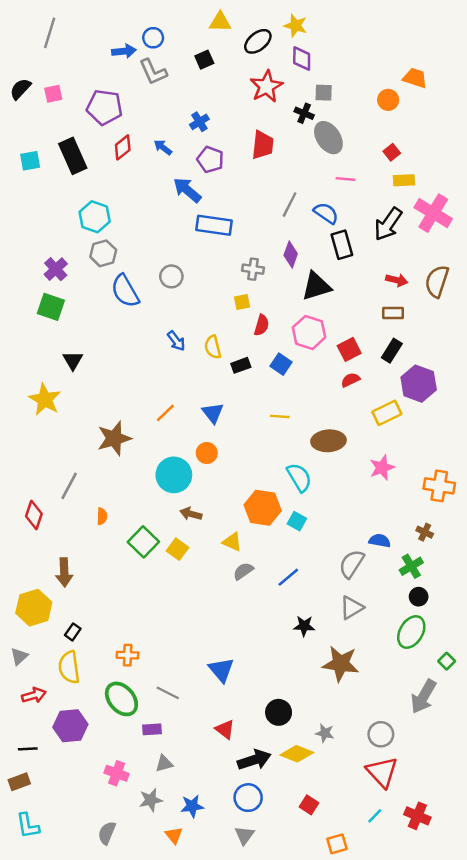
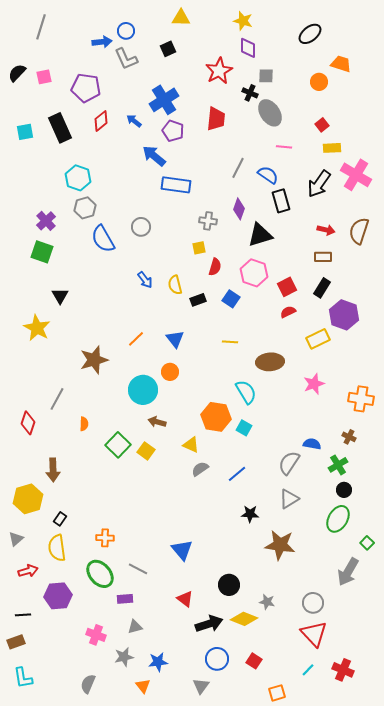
black ellipse: (258, 41) -> (310, 34), moved
blue cross: (199, 122) -> (164, 100), size x1.8
blue circle: (248, 798) -> (217, 659), moved

